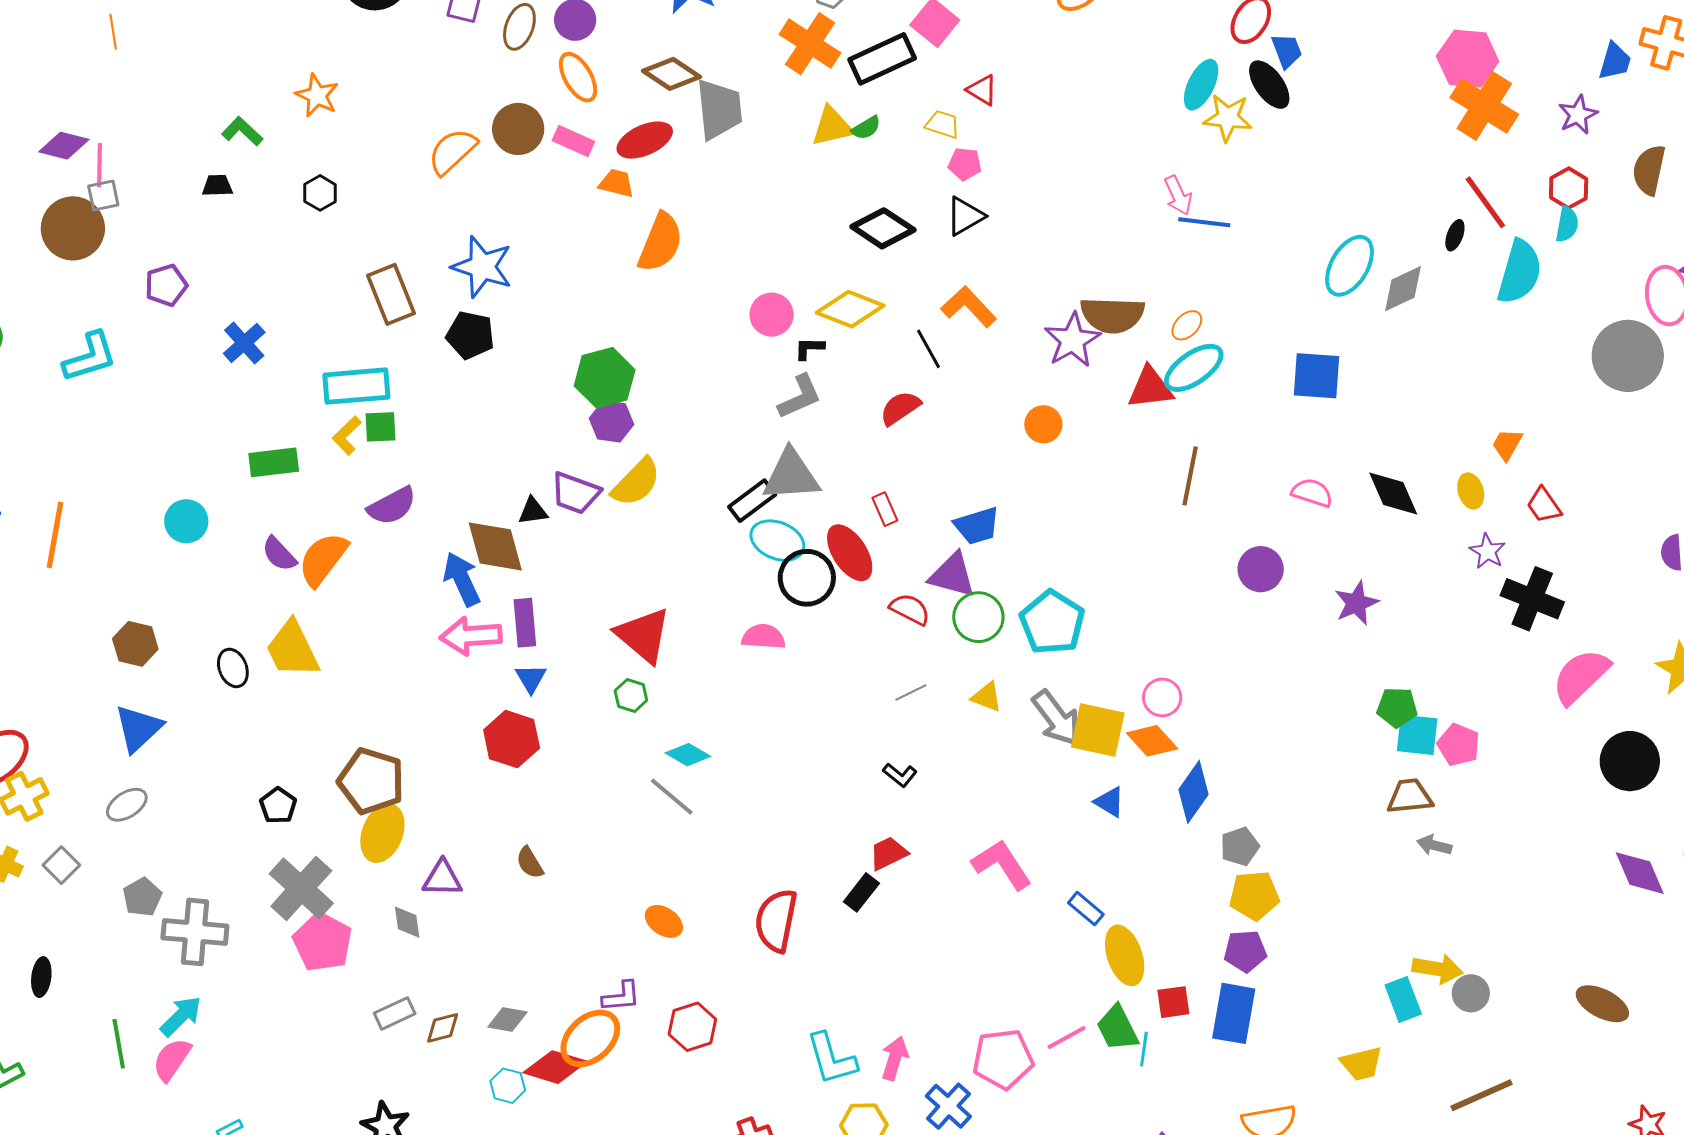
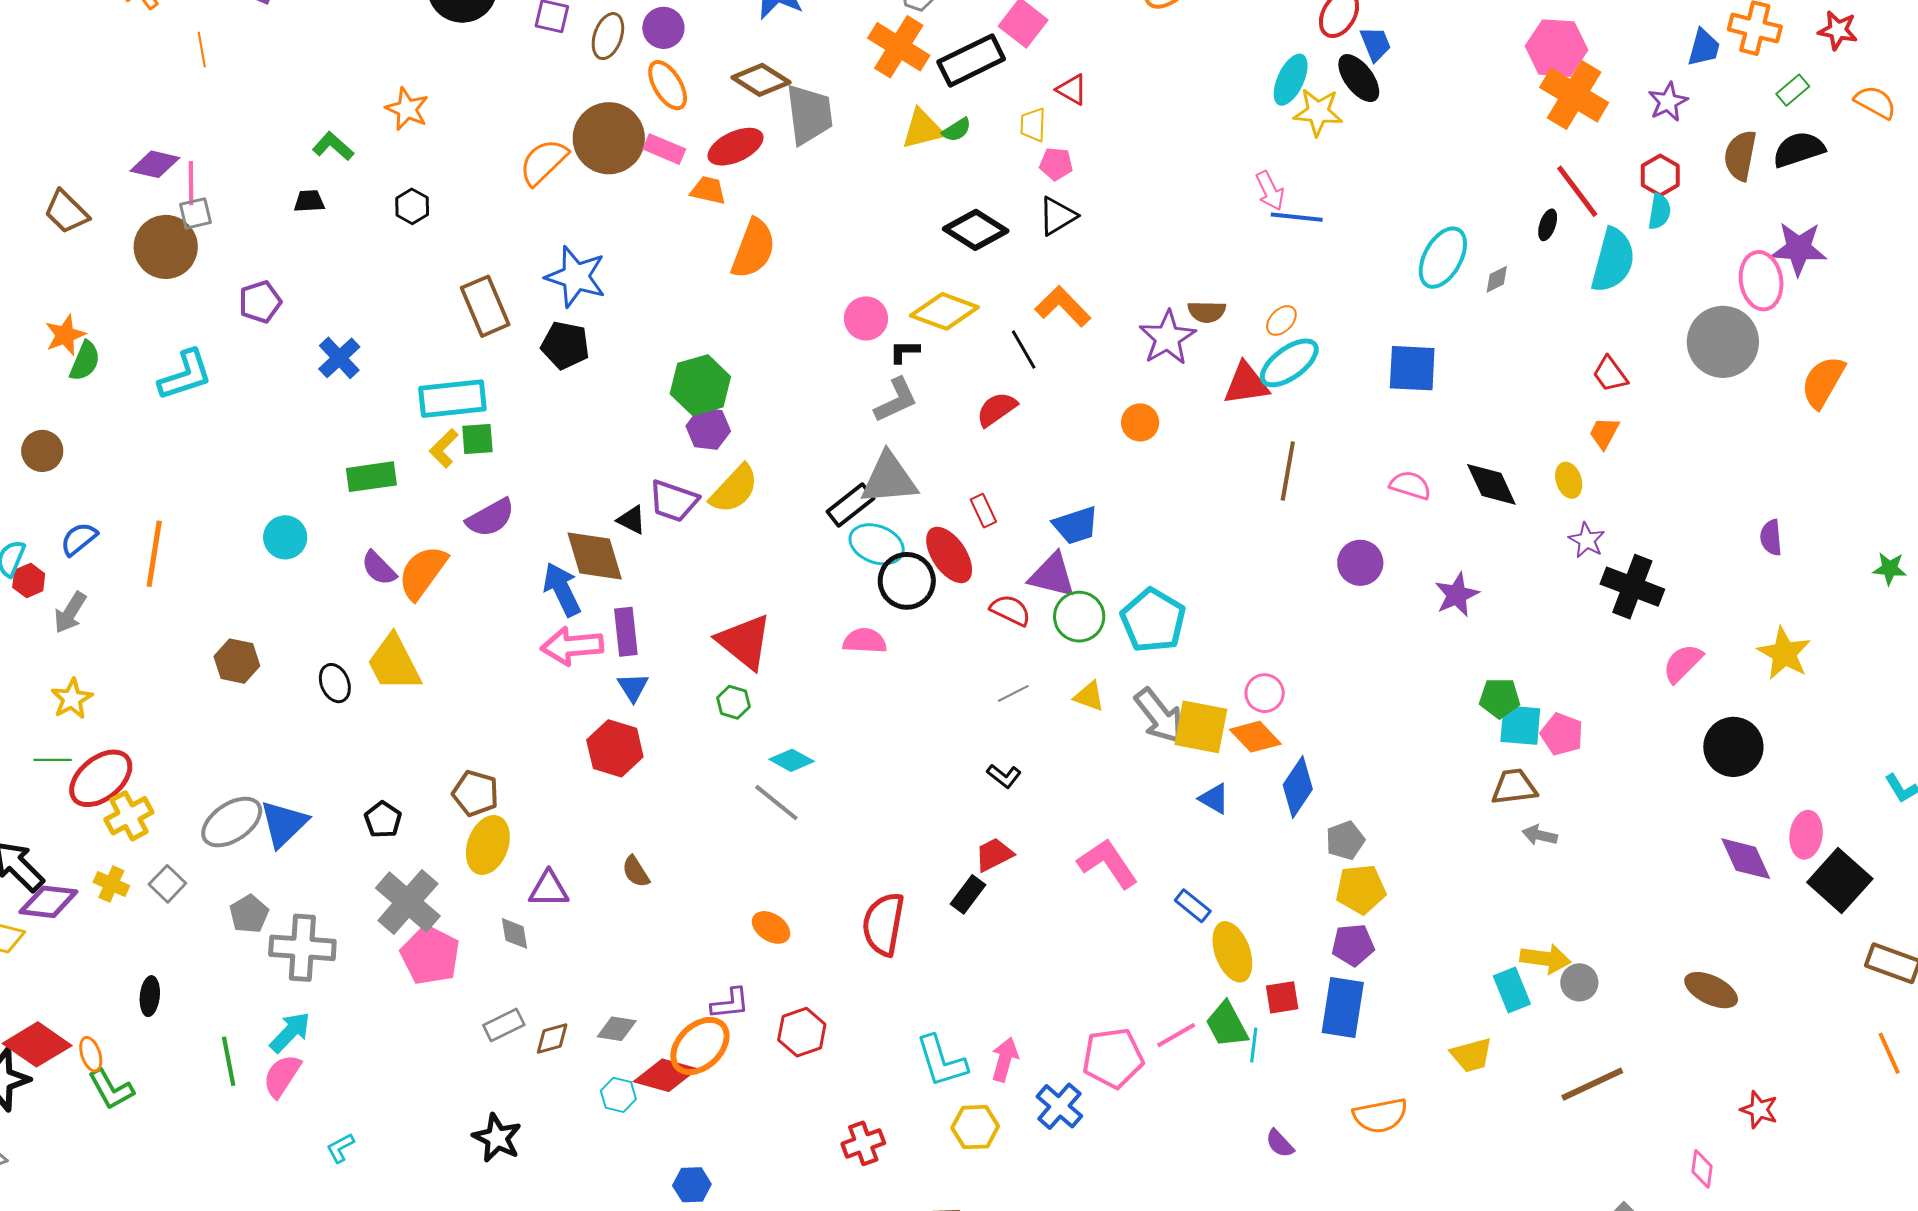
yellow trapezoid: (943, 124) -> (1033, 125), turned -105
brown circle: (518, 129) -> (609, 138), size x1.4
gray diamond: (1403, 289) -> (1497, 279), size x0.6
brown semicircle: (1112, 315) -> (1207, 312), size x0.6
red trapezoid: (1544, 505) -> (1610, 374), moved
black triangle: (533, 511) -> (632, 520), turned 36
pink semicircle: (1581, 676) -> (1683, 663), size x0.7
blue triangle: (138, 728) -> (284, 824), moved
brown pentagon: (371, 781) -> (475, 793), size x0.7
gray ellipse: (127, 805) -> (232, 822), size x1.5

